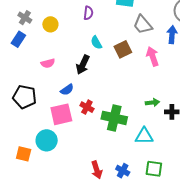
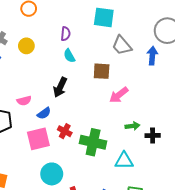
cyan semicircle: (96, 43) -> (69, 56), moved
brown square: (123, 49) -> (102, 71), turned 30
pink arrow: (153, 56) -> (119, 95), moved, turned -108
pink semicircle: (48, 63) -> (24, 101), moved
cyan circle: (47, 140) -> (52, 174), moved

